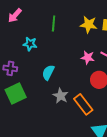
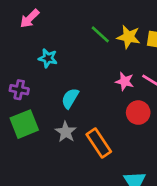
green line: (54, 24) -> (100, 34), moved, turned -56
gray star: (61, 96) -> (66, 132), moved
orange rectangle: (83, 104) -> (99, 143), moved

